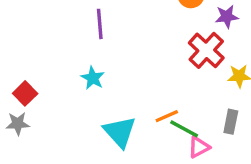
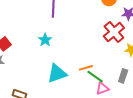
cyan triangle: (120, 132) -> (57, 74), turned 45

